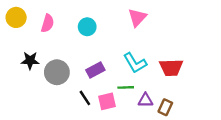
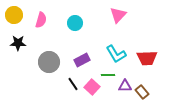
black star: (30, 61) -> (18, 43), moved
pink square: (107, 101) -> (92, 87), turned -35
brown rectangle: (165, 107) -> (142, 92), turned -64

